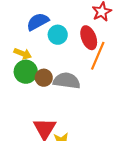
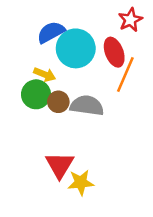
cyan circle: (58, 35) -> (76, 48), size x1.6
yellow arrow: (23, 54) -> (45, 74), moved

